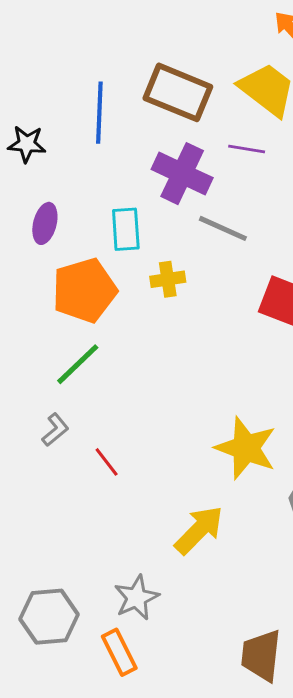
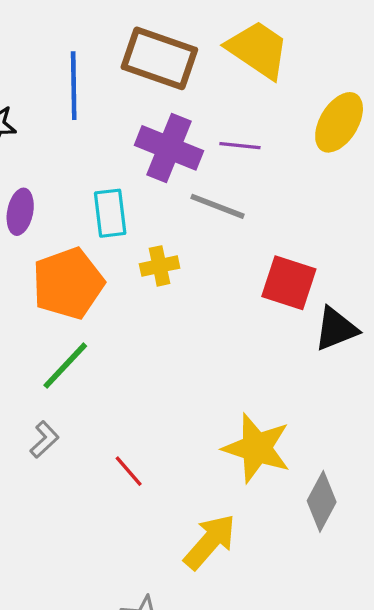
purple line: (247, 149) -> (240, 146), moved
red line: (107, 462) -> (129, 471), moved

